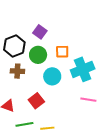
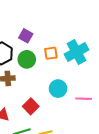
cyan cross: (83, 69) -> (76, 52), moved
cyan circle: (52, 76) -> (58, 89), moved

